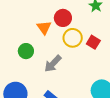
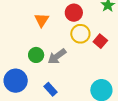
orange triangle: (44, 27) -> (42, 20), moved
green circle: (26, 51) -> (36, 55), moved

